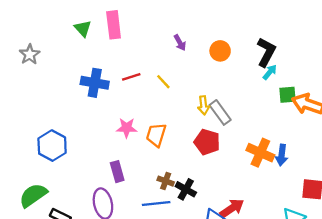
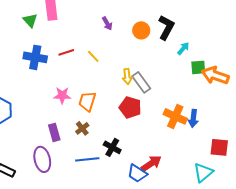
green triangle: (83, 28) -> (30, 20), moved
black L-shape: (266, 52) -> (166, 27), moved
brown cross: (166, 181) -> (82, 128), moved, turned 32

